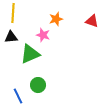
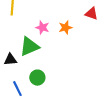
orange star: (56, 19) -> (65, 28), moved
black triangle: (11, 37) -> (10, 60), moved

